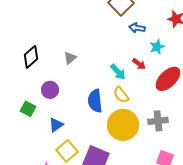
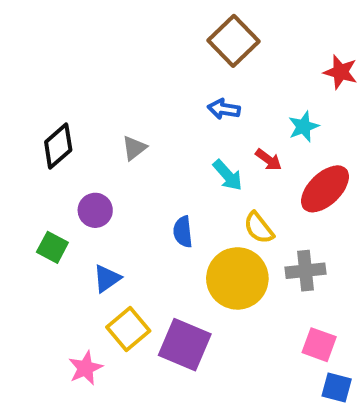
blue arrow: (137, 28) -> (224, 109), moved
yellow semicircle: (121, 95) -> (259, 228), moved
blue semicircle: (95, 101) -> (183, 232), size x0.7

